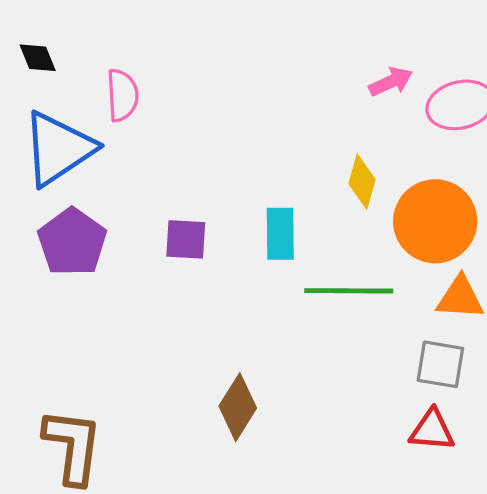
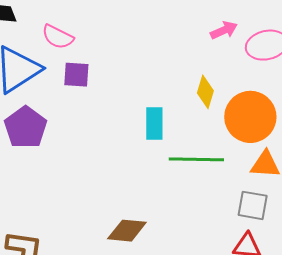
pink semicircle: (122, 95) -> (58, 37), turned 120
purple square: (186, 239) -> (76, 75), moved
brown diamond: (238, 407) -> (127, 231), turned 63

